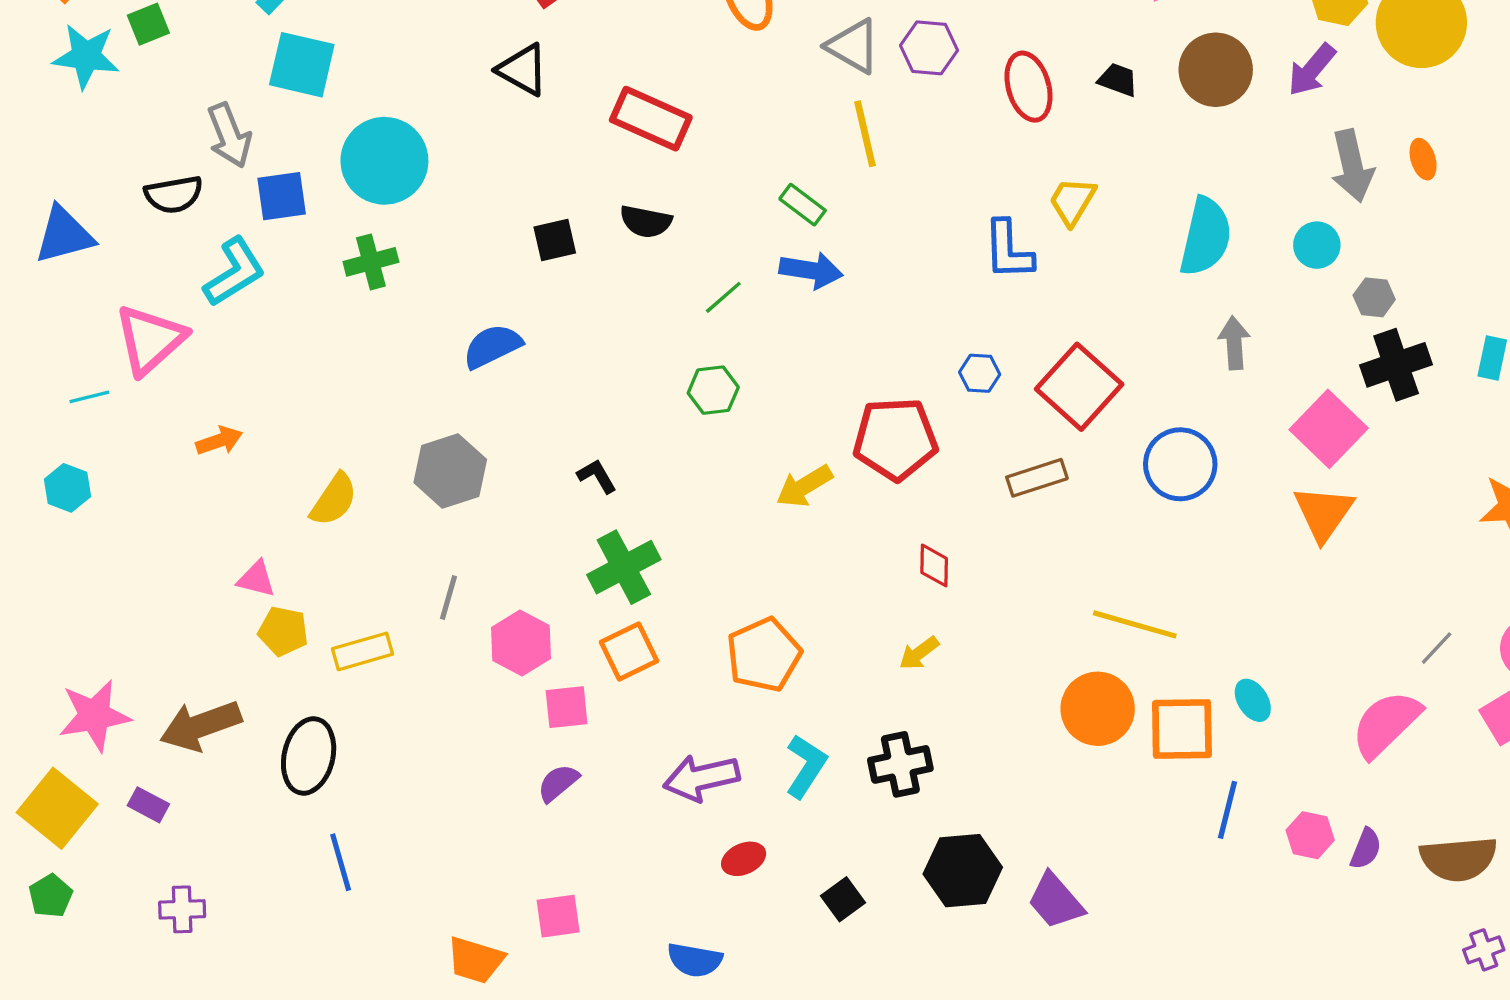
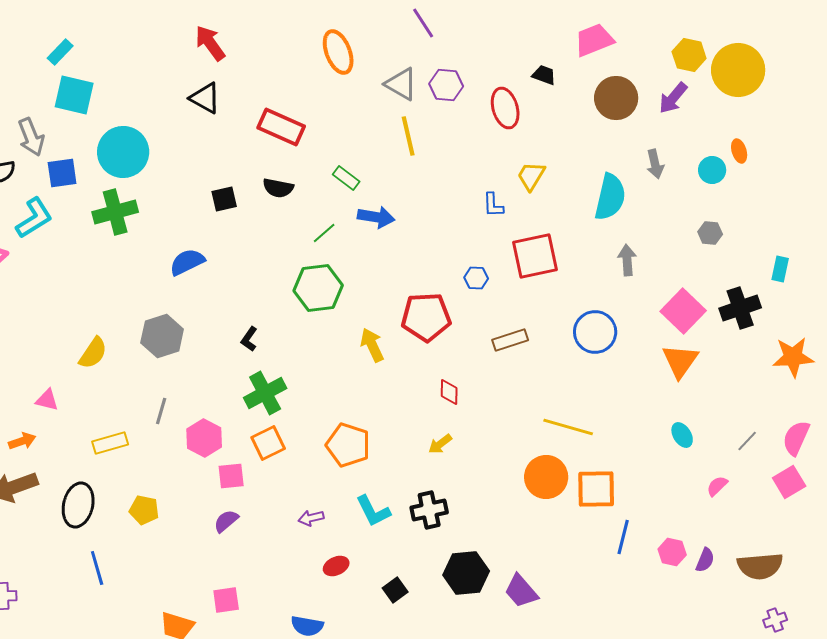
black trapezoid: (1118, 80) -> (544, 75), moved
gray arrow: (1352, 166) -> (655, 164), moved, size x0.7
green rectangle: (803, 205) -> (346, 178), moved
cyan circle: (1317, 245) -> (712, 170), moved
blue L-shape: (1008, 250) -> (493, 205), size x0.7
green cross: (371, 262) -> (115, 212), size x1.4
black cross: (1396, 365) -> (740, 308), moved
red square: (1079, 387) -> (535, 256), moved, turned 36
green hexagon: (713, 390) -> (318, 288), size x1.6
orange arrow: (219, 441) -> (22, 441), moved
black L-shape: (597, 476) -> (249, 339), turned -115
yellow arrow: (804, 486) -> (372, 345), turned 96
yellow pentagon: (283, 631) -> (144, 510), moved
orange pentagon: (764, 655) -> (348, 445), turned -30
cyan ellipse: (1253, 700) -> (682, 435), moved
pink semicircle: (1386, 724) -> (717, 486), size x0.5
cyan L-shape: (806, 766) -> (373, 511), turned 120
purple arrow: (701, 778) -> (311, 518), size x0.6

